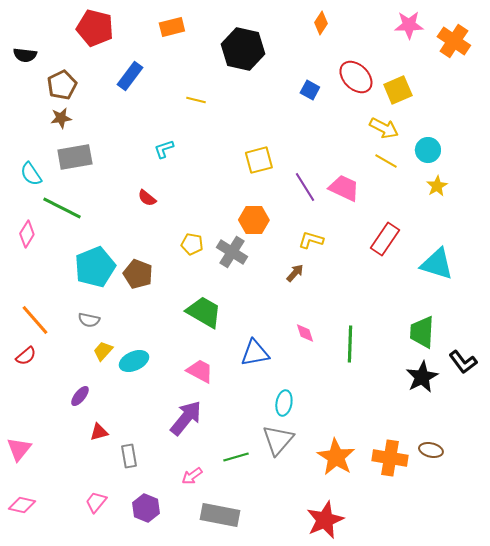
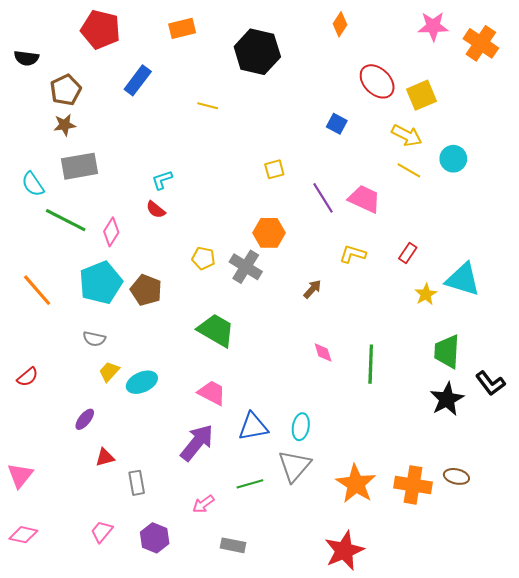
blue square: (310, 90) -> (337, 124), moved
cyan L-shape: (164, 149) -> (162, 180), moved
yellow square: (259, 160) -> (274, 169), size x0.7
yellow star: (437, 186) -> (426, 294), moved
pink diamond: (27, 234) -> (111, 232), moved
red rectangle: (385, 239) -> (408, 253), size x0.6
yellow L-shape: (311, 240) -> (353, 254), moved
orange line: (35, 320) -> (37, 290), moved
blue triangle: (255, 353) -> (253, 427), moved
gray rectangle: (220, 515) -> (233, 545), size x0.6

